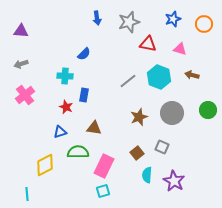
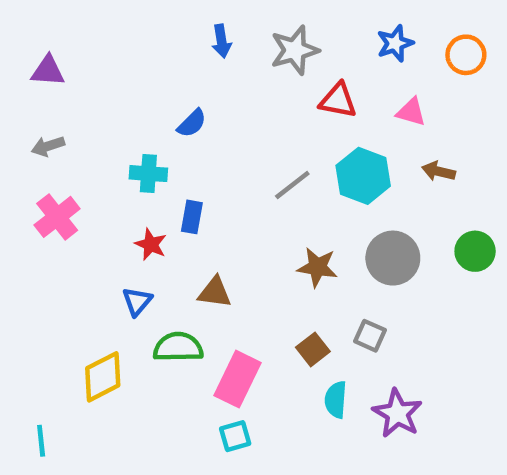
brown star: (139, 117) -> (317, 267), turned 30
blue triangle: (60, 132) -> (137, 301), turned -32
cyan line: (27, 194) -> (41, 441), moved

